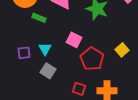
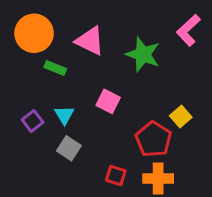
purple square: (24, 53) -> (33, 121), turned -32
red pentagon: (92, 59) -> (154, 139), moved

